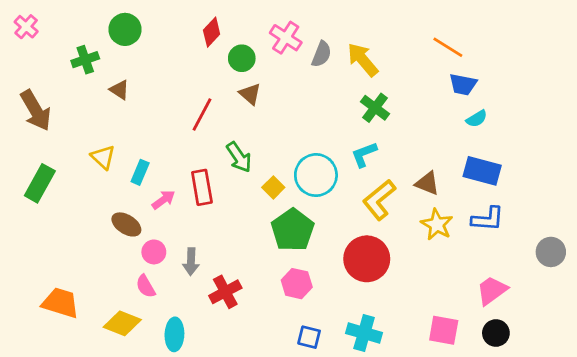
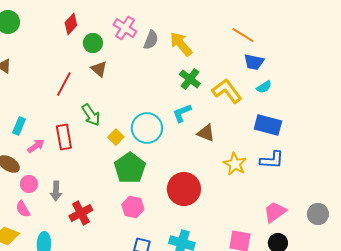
brown triangle: (427, 183) -> (206, 133), moved
yellow L-shape: (379, 200) -> (227, 91), moved, turned 92
gray circle: (551, 252) -> (318, 214), moved

